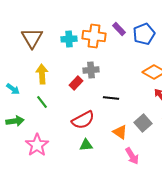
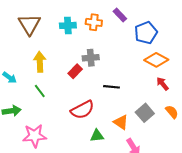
blue pentagon: (144, 34) -> (146, 33), moved
orange cross: (94, 36) -> (94, 22), size x0.7
pink star: (37, 145) -> (35, 136), turned 30
green triangle: (86, 145) -> (97, 136), moved

